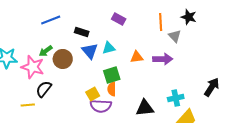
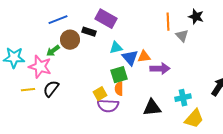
purple rectangle: (119, 19) -> (106, 19), moved, size x1.5
blue triangle: (90, 51) -> (130, 58), moved
brown circle: (63, 59) -> (70, 40), moved
purple arrow: (163, 59) -> (160, 69), moved
yellow line: (28, 105) -> (28, 90), moved

